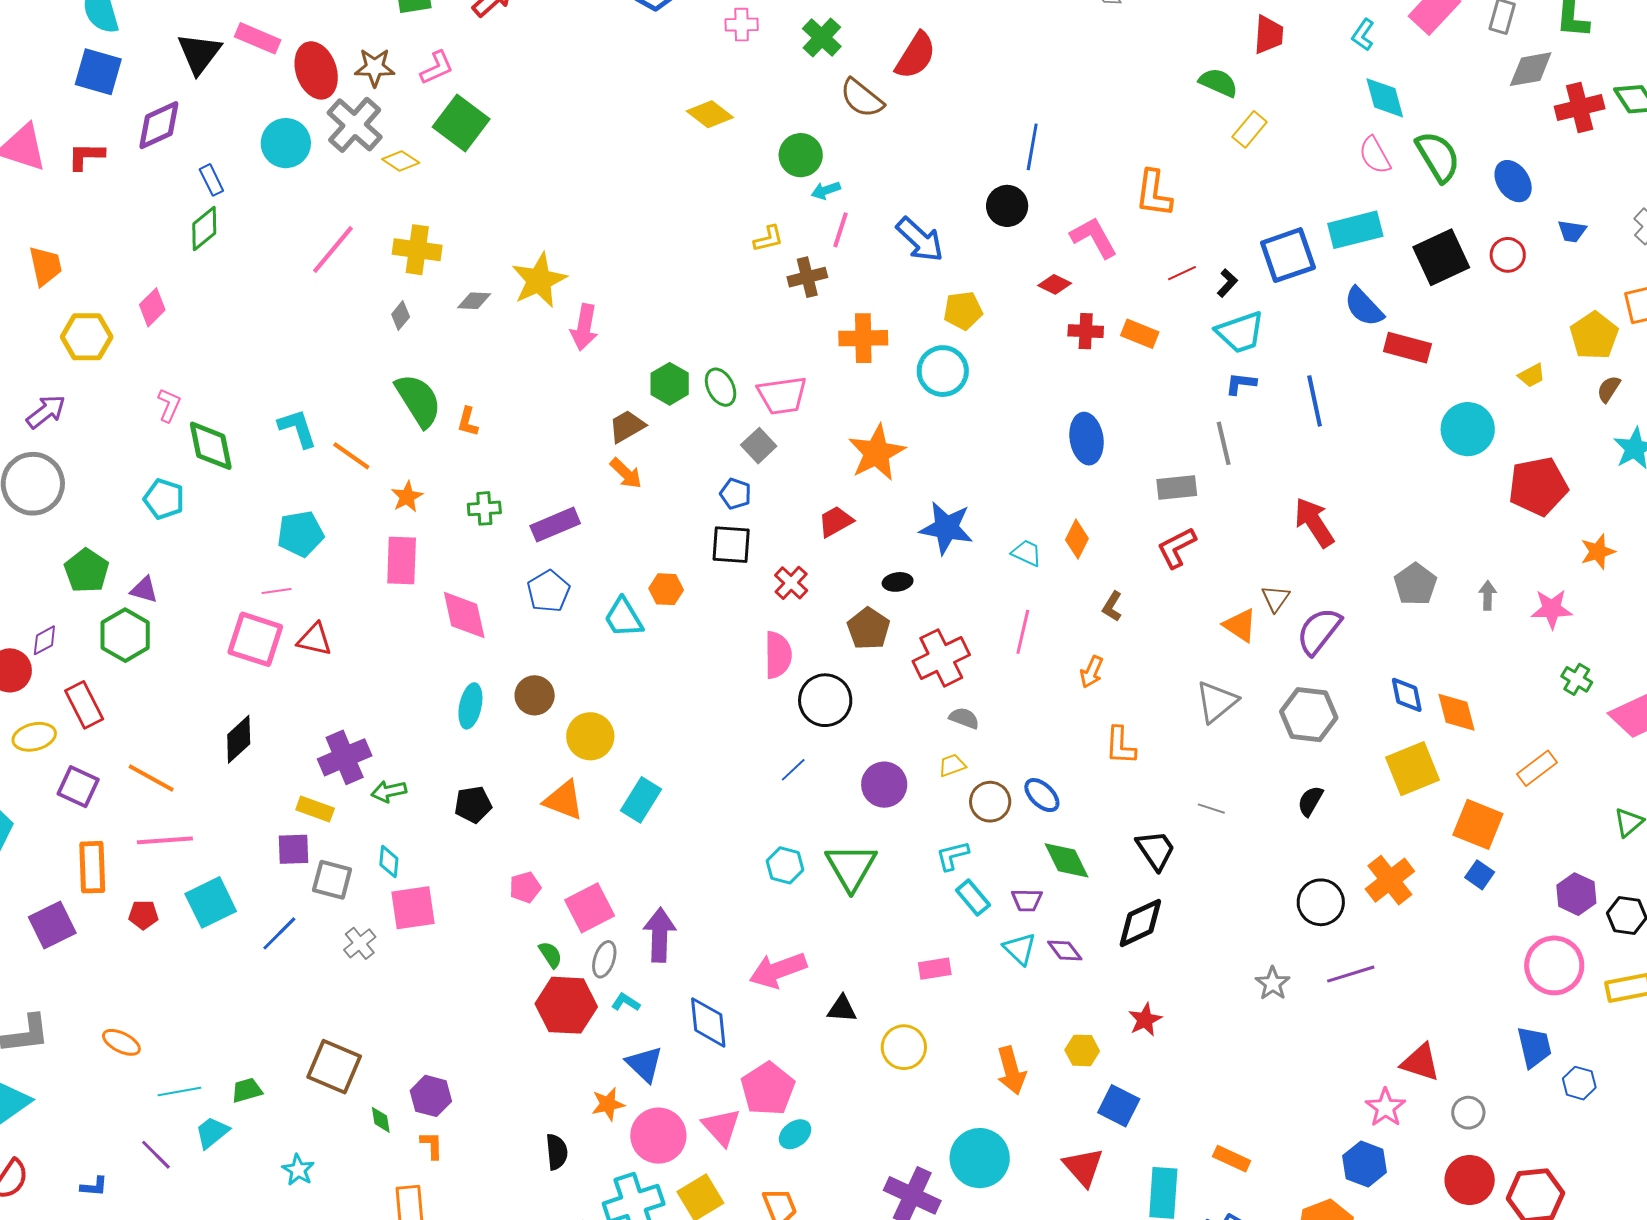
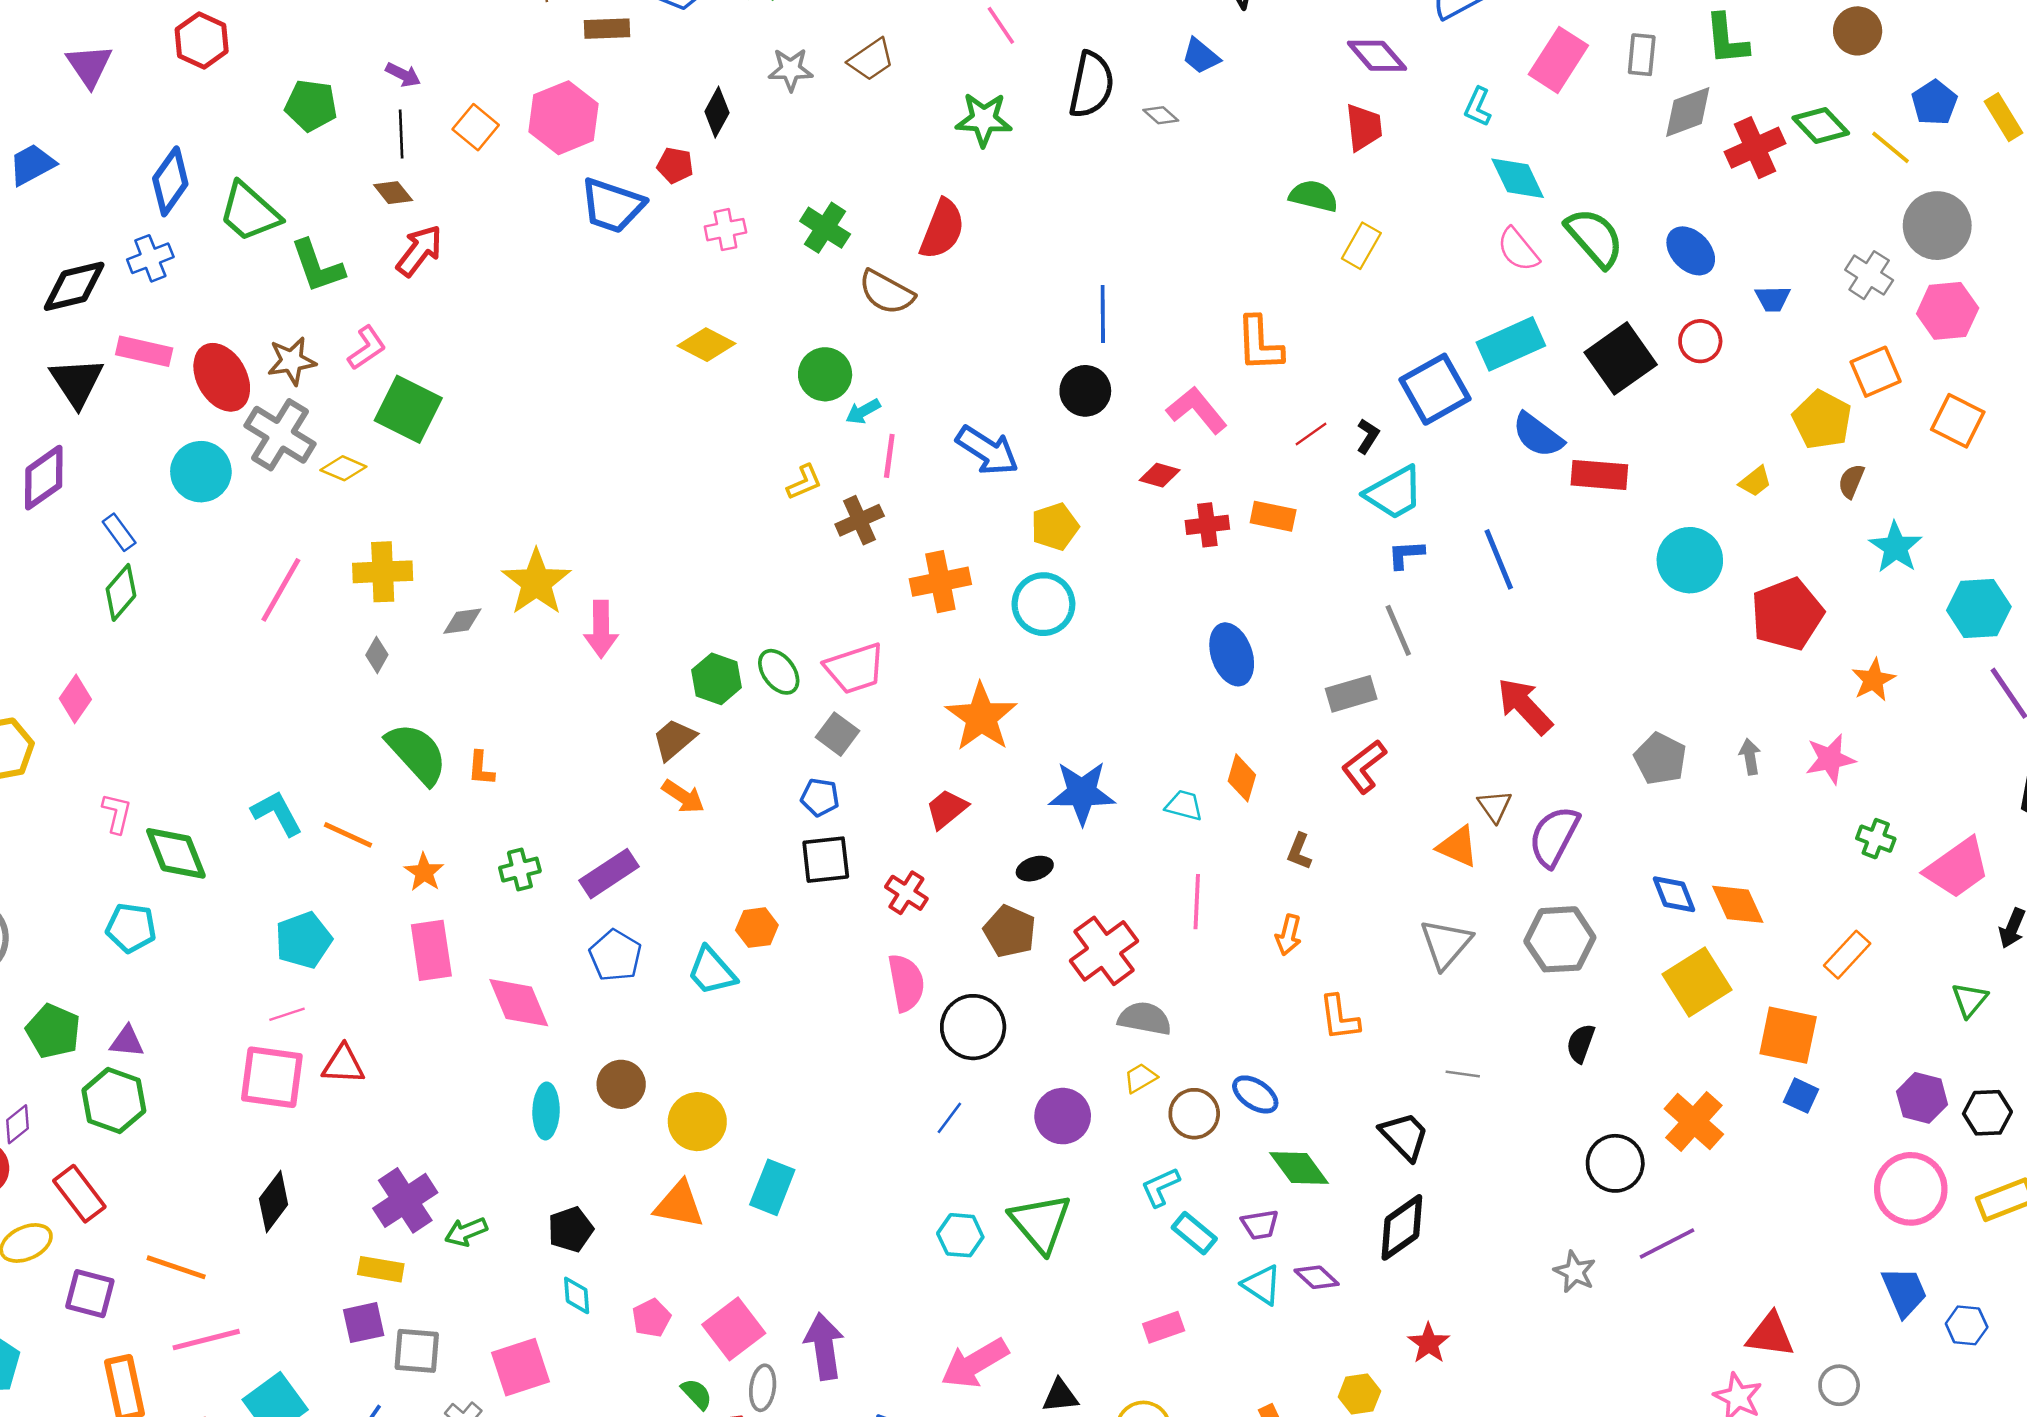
gray semicircle: (964, 718) -> (1145, 1018), size x1.4
cyan diamond: (389, 862) -> (577, 1295), moved

